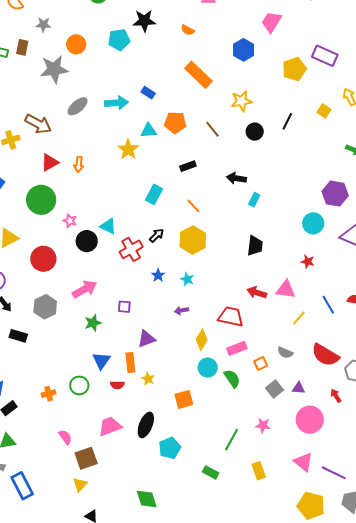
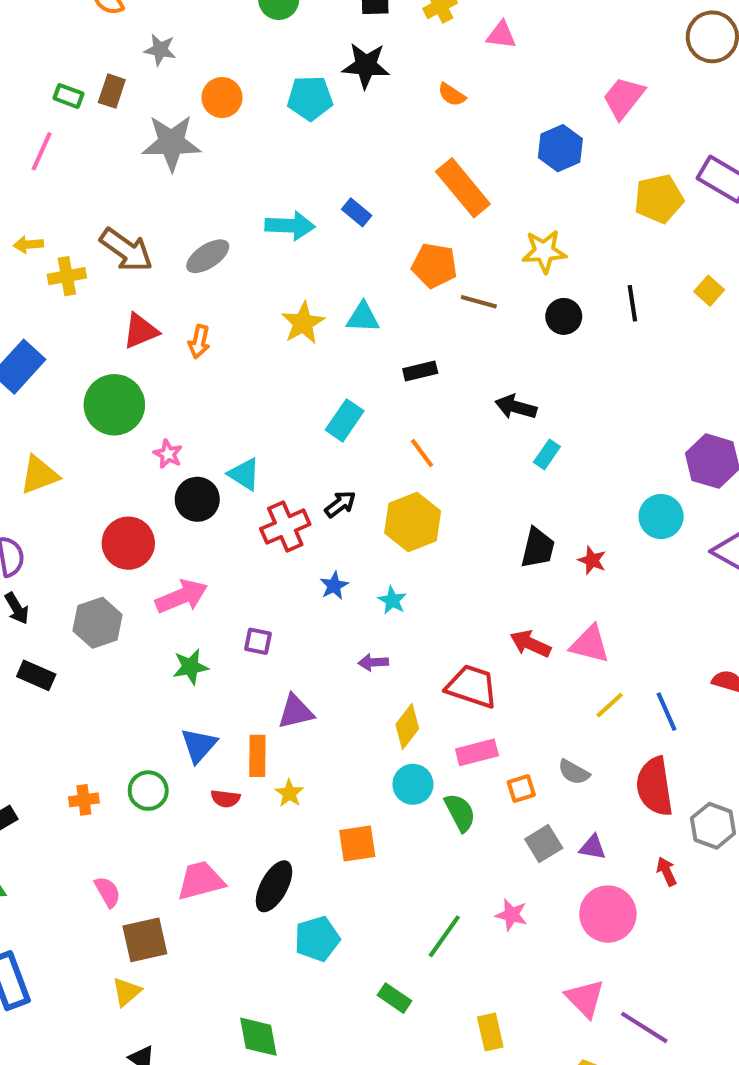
gray ellipse: (78, 106) -> (208, 256), moved
black line: (287, 121) -> (632, 303), turned -42
orange pentagon: (175, 123) -> (434, 265), moved
brown line: (213, 129) -> (479, 302), turned -42
cyan triangle: (149, 131) -> (363, 317), moved
red circle: (43, 259) -> (128, 543), moved
red star: (308, 262) -> (592, 560), moved
blue line: (328, 305) -> (667, 712), moved
red semicircle: (325, 355) -> (655, 786), turned 44
yellow rectangle: (259, 471) -> (490, 1032), moved

